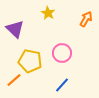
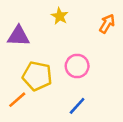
purple triangle: (15, 29) -> (18, 36), turned -42

